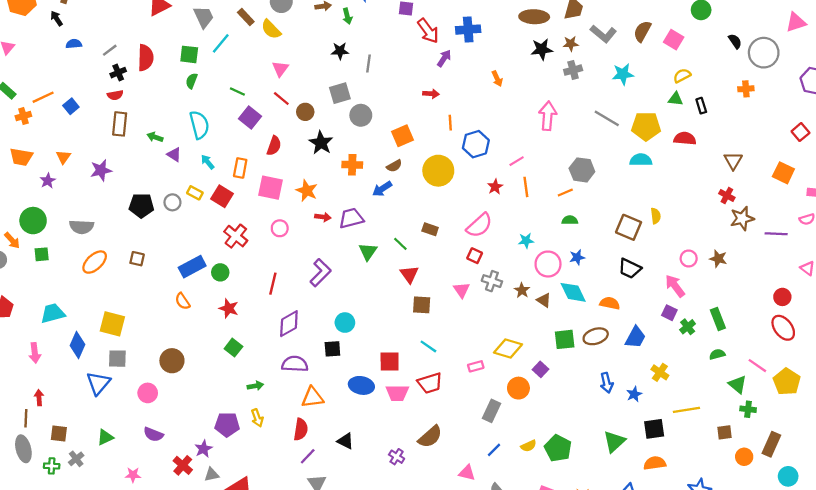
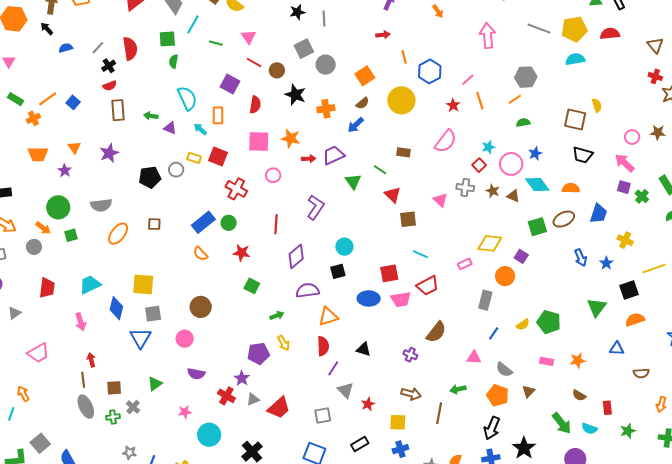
green line: (237, 91) -> (216, 43), moved
orange rectangle: (240, 168) -> (218, 115), moved
red square: (475, 256) -> (479, 165), moved, turned 32

